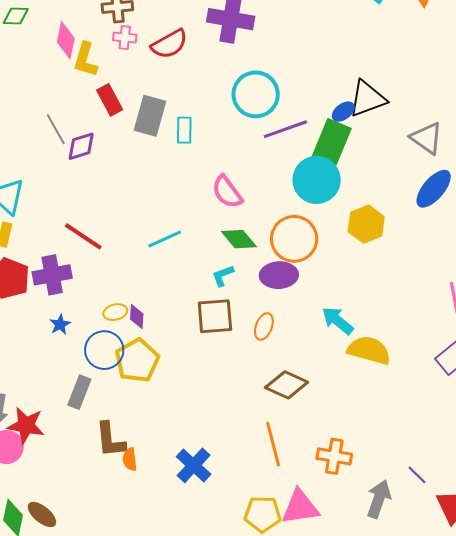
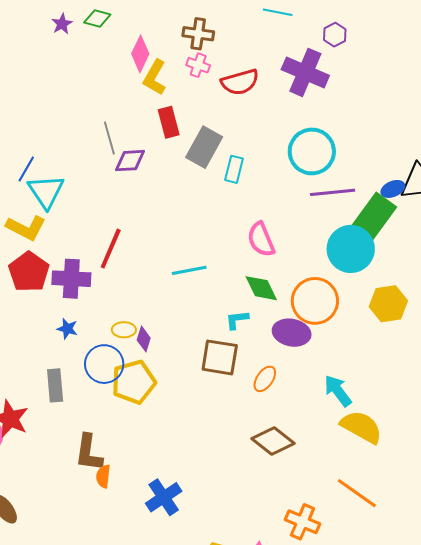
red line: (83, 236) -> (111, 249), turned 66
blue star: (60, 324) -> (67, 329), turned 30
gray rectangle: (79, 392) -> (55, 385), moved, turned -40
orange line: (273, 444) -> (357, 493), moved, turned -54

